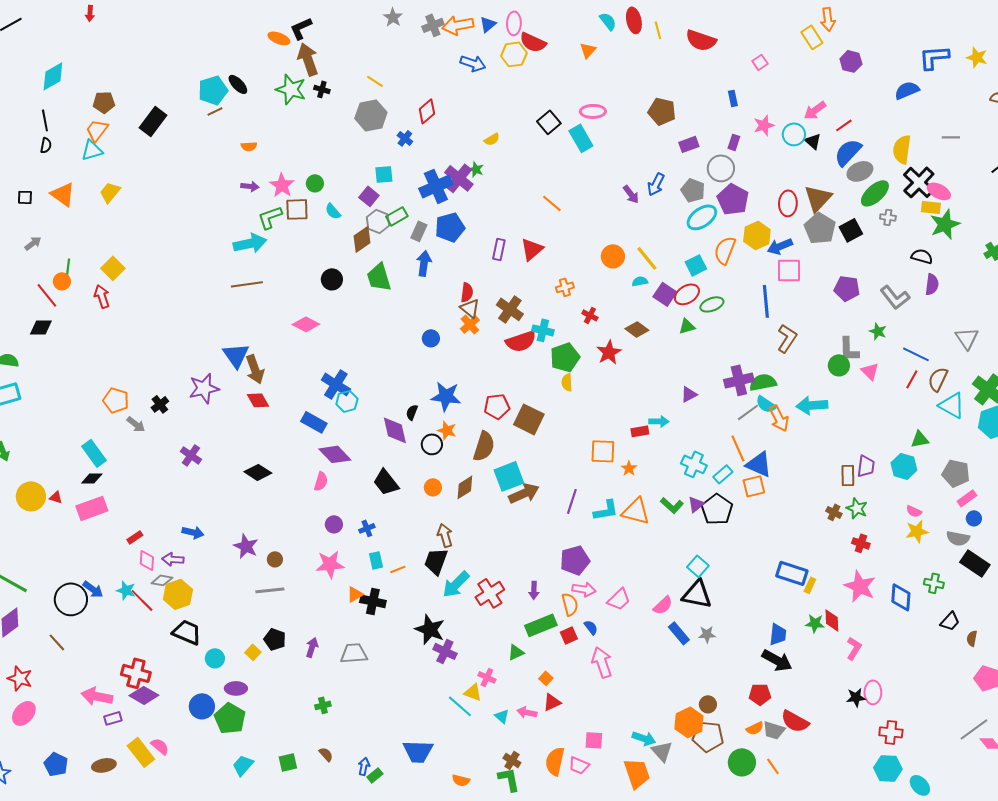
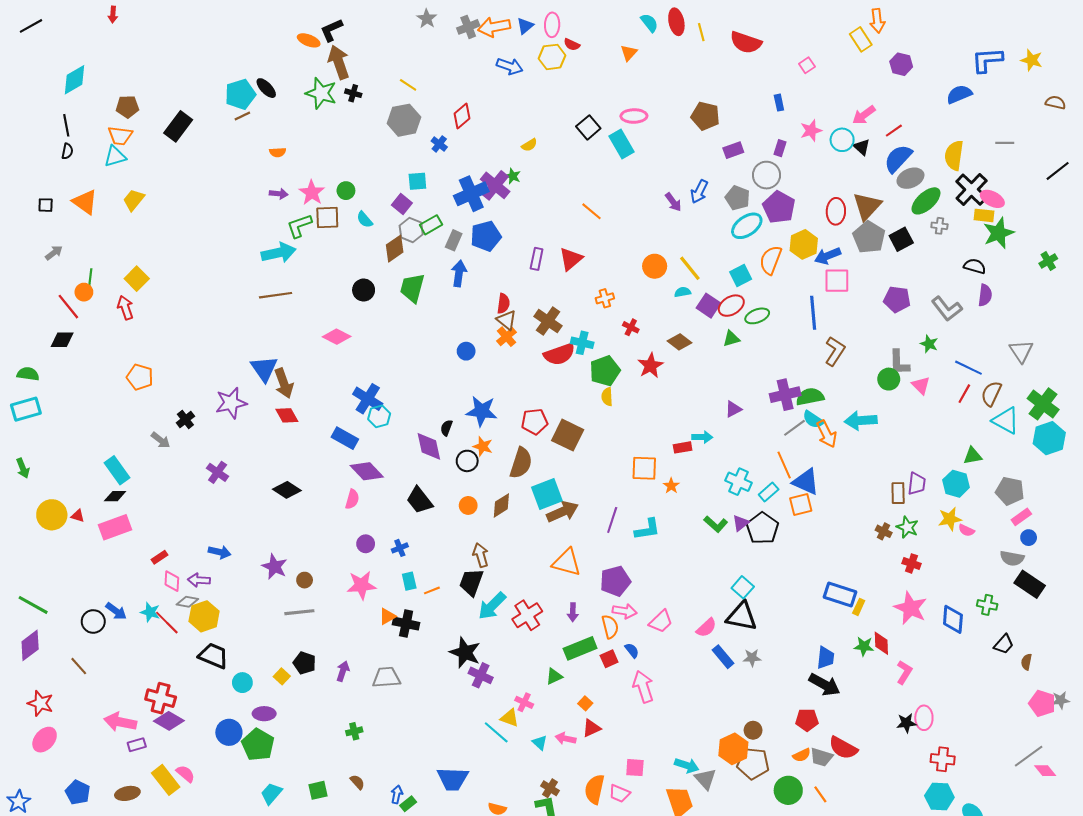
red semicircle: (533, 42) -> (572, 45), size x0.6
orange trapezoid: (97, 130) -> (120, 136), turned -120
green trapezoid: (379, 277) -> (412, 288), turned 32
orange pentagon: (116, 400) -> (140, 377), moved
orange triangle: (636, 511) -> (567, 562), moved
yellow star: (917, 531) -> (950, 519), moved
black circle: (71, 599) -> (93, 621), size x0.7

